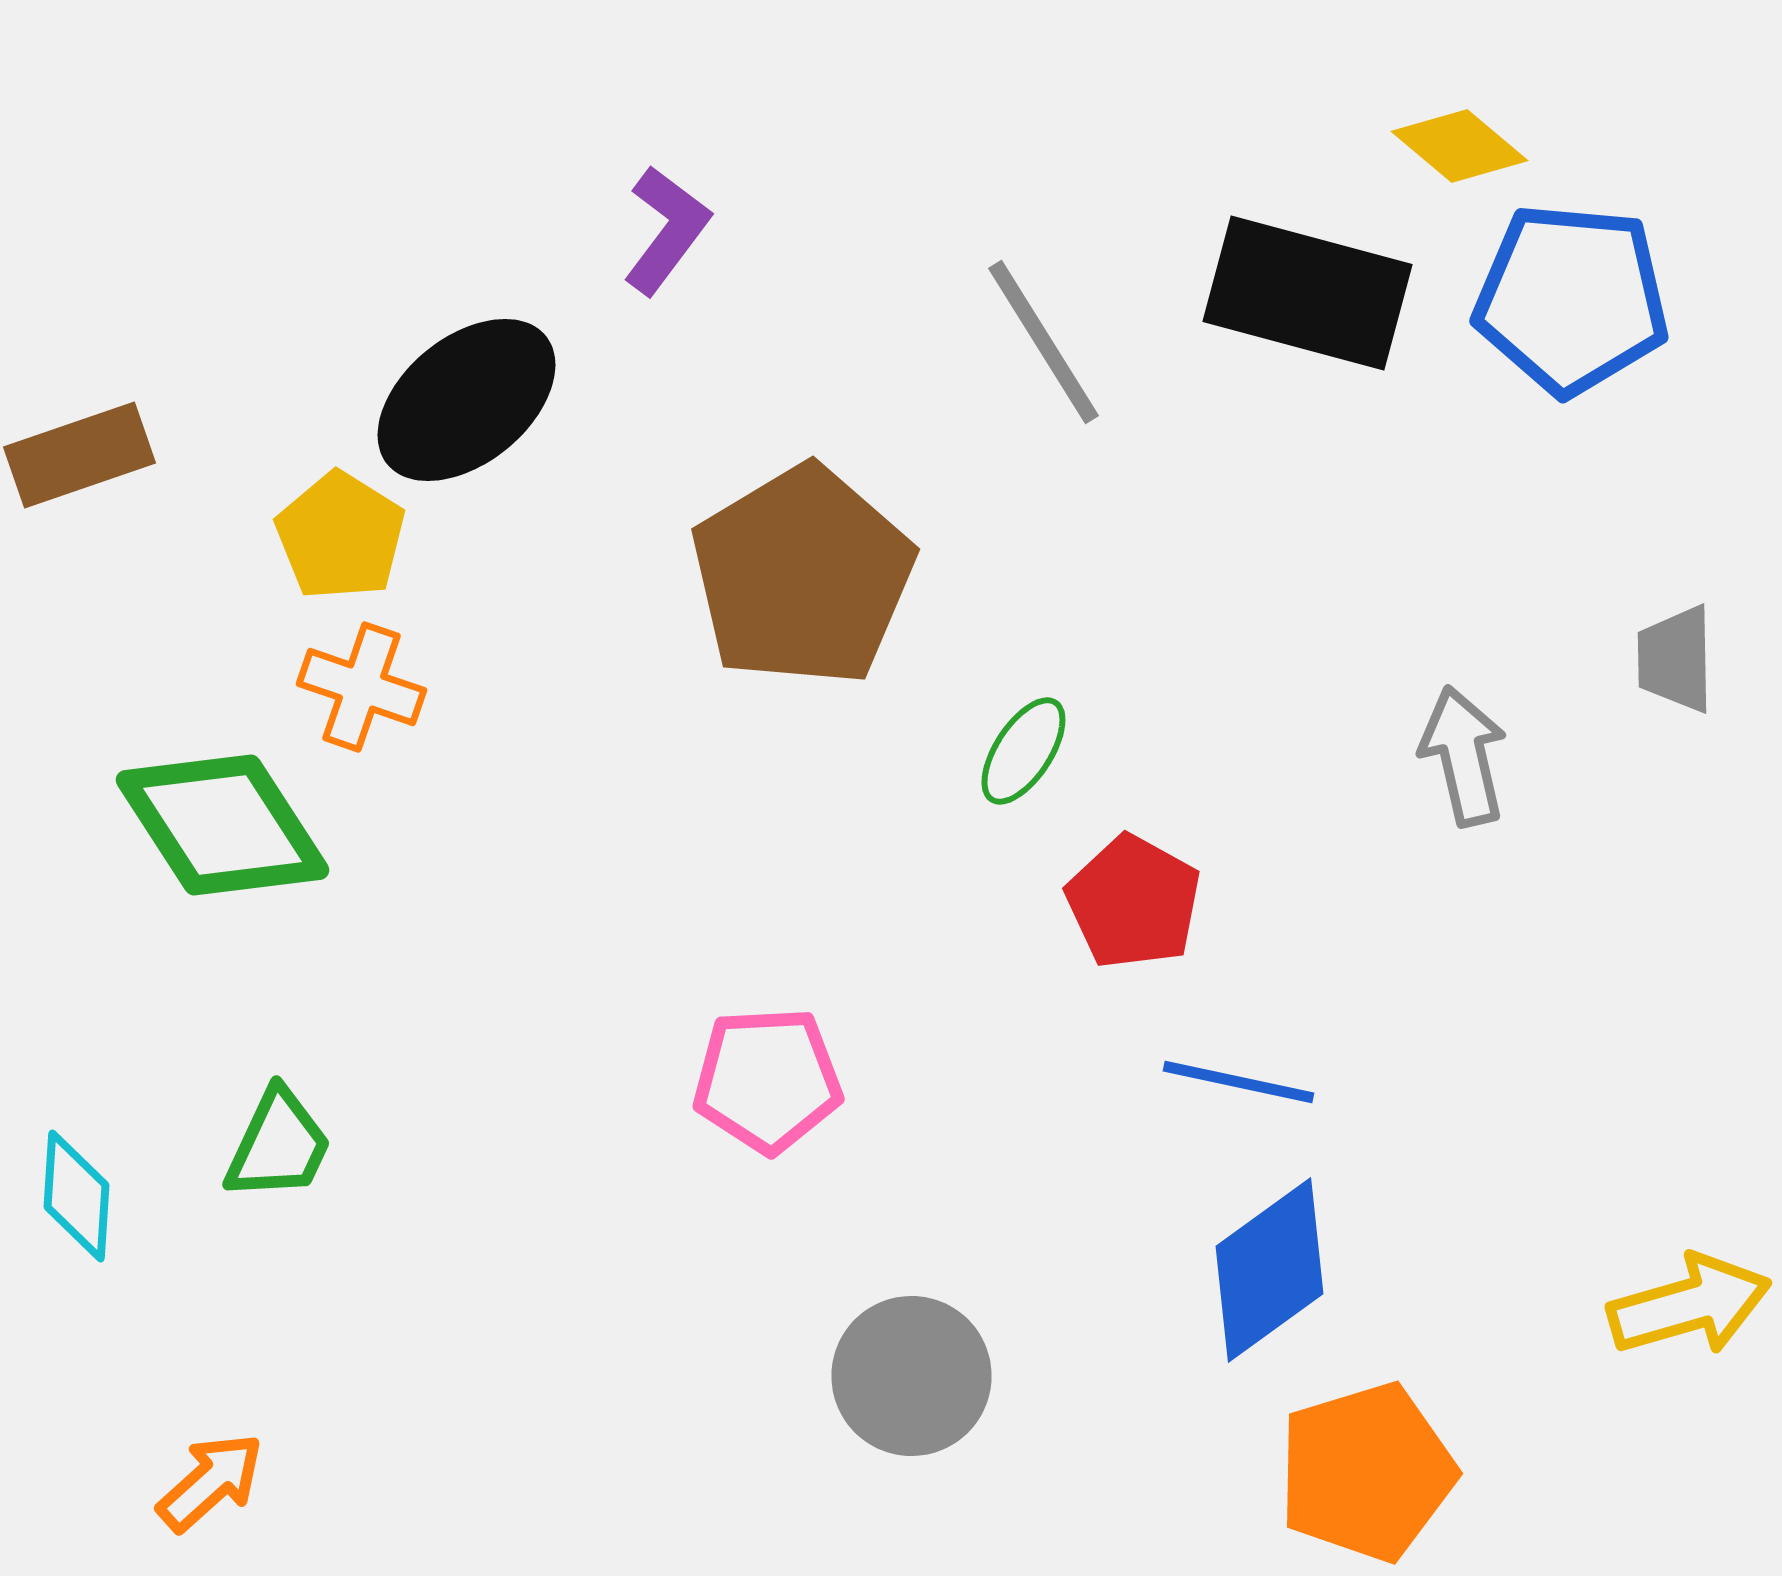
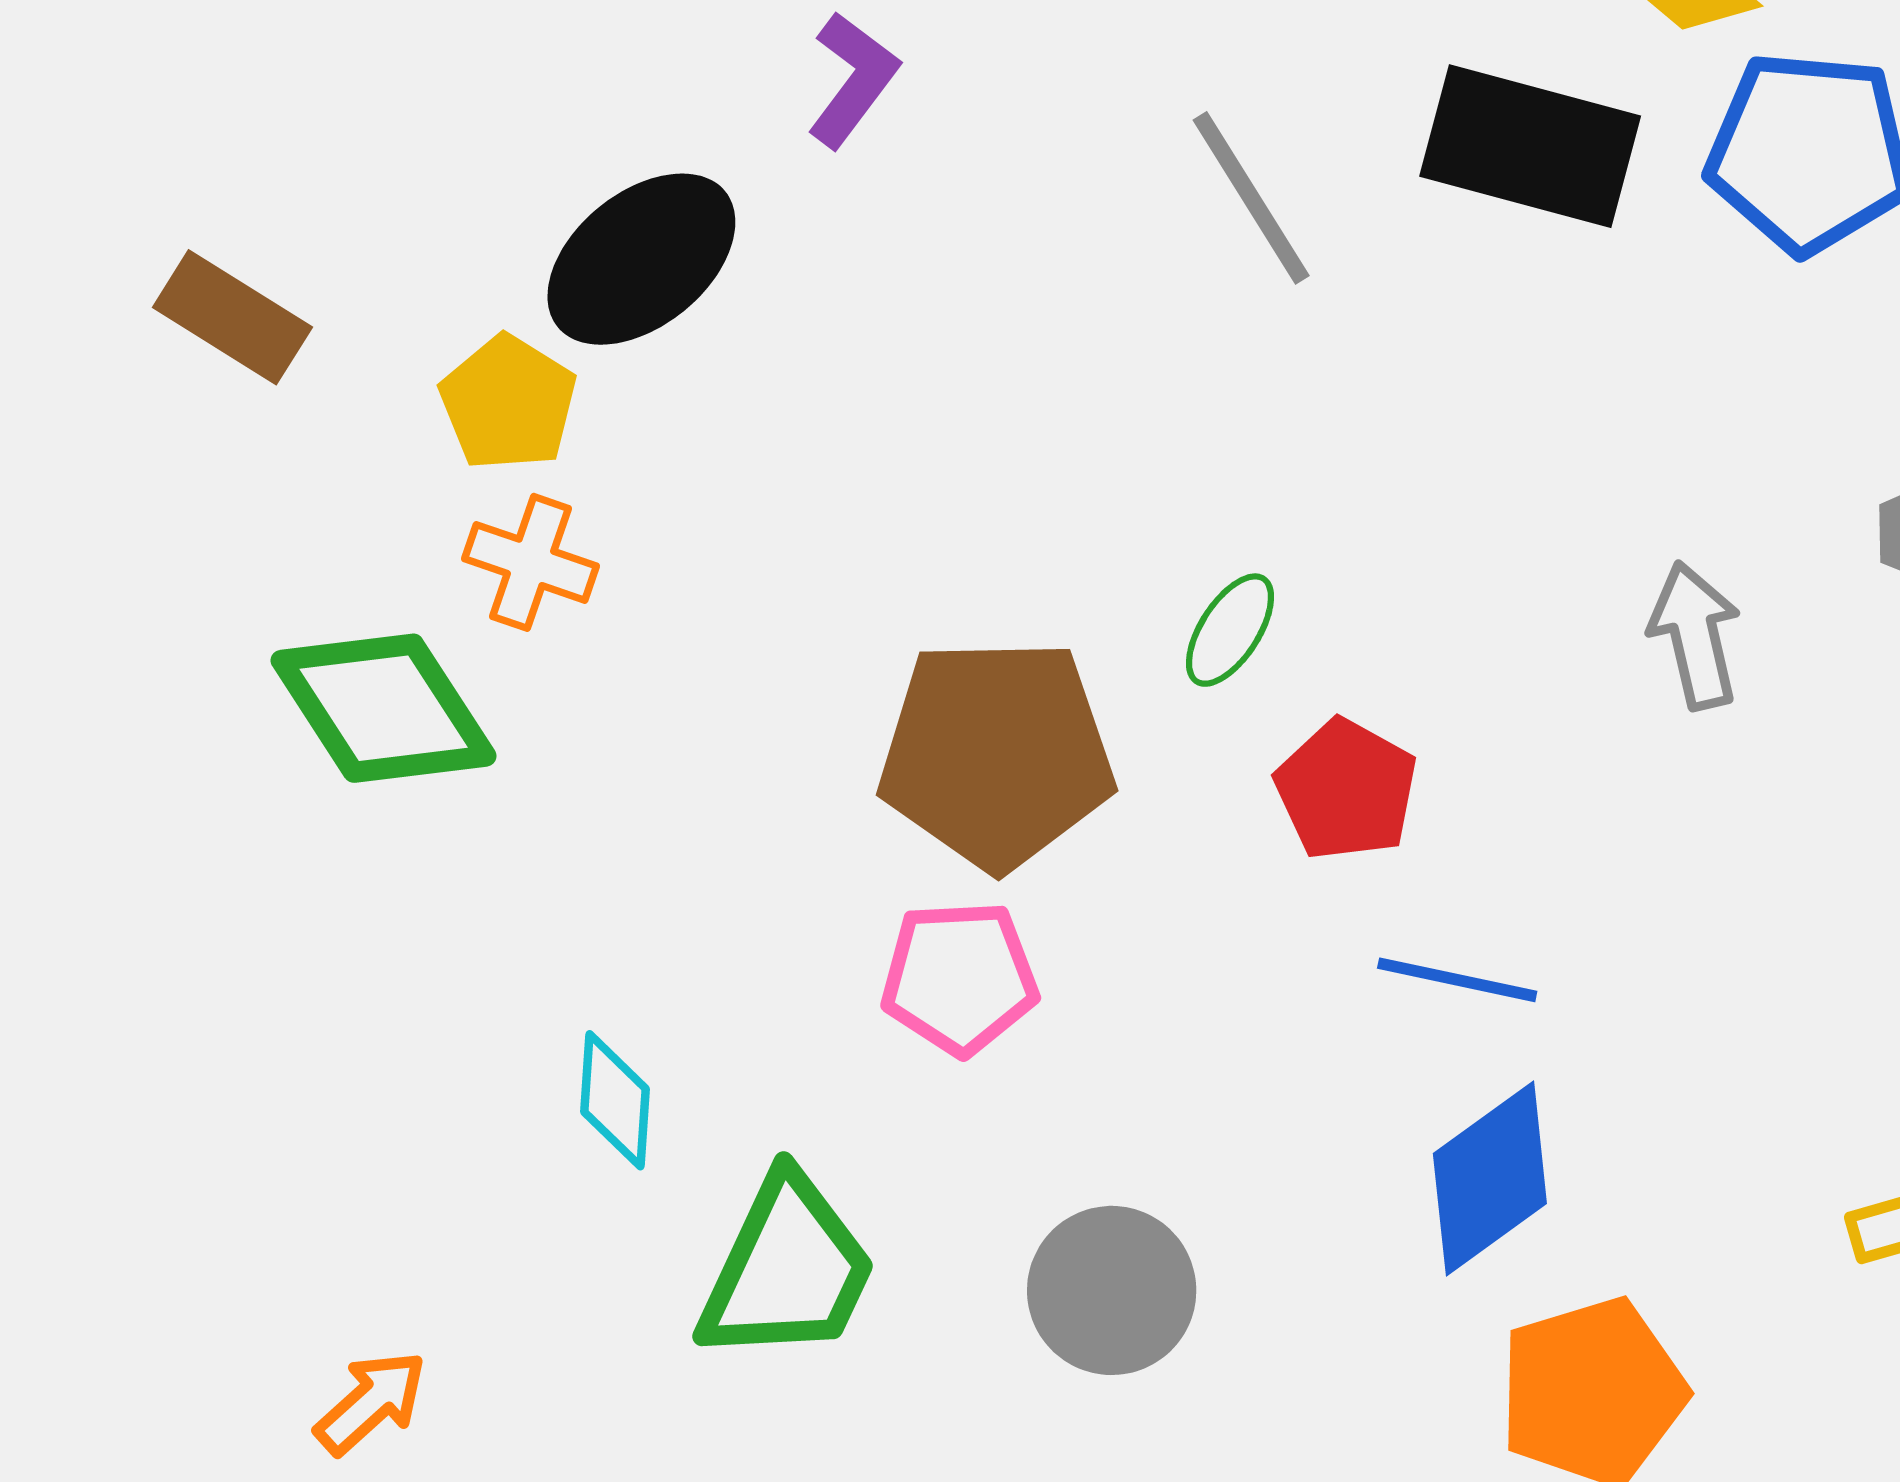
brown rectangle: (79, 455) -> (232, 317), turned 51
brown pentagon: (802, 576) -> (996, 754), moved, turned 30
green trapezoid: (278, 1145) -> (787, 1269), moved, size x1.6
cyan diamond: (76, 1196) -> (615, 1100), moved

